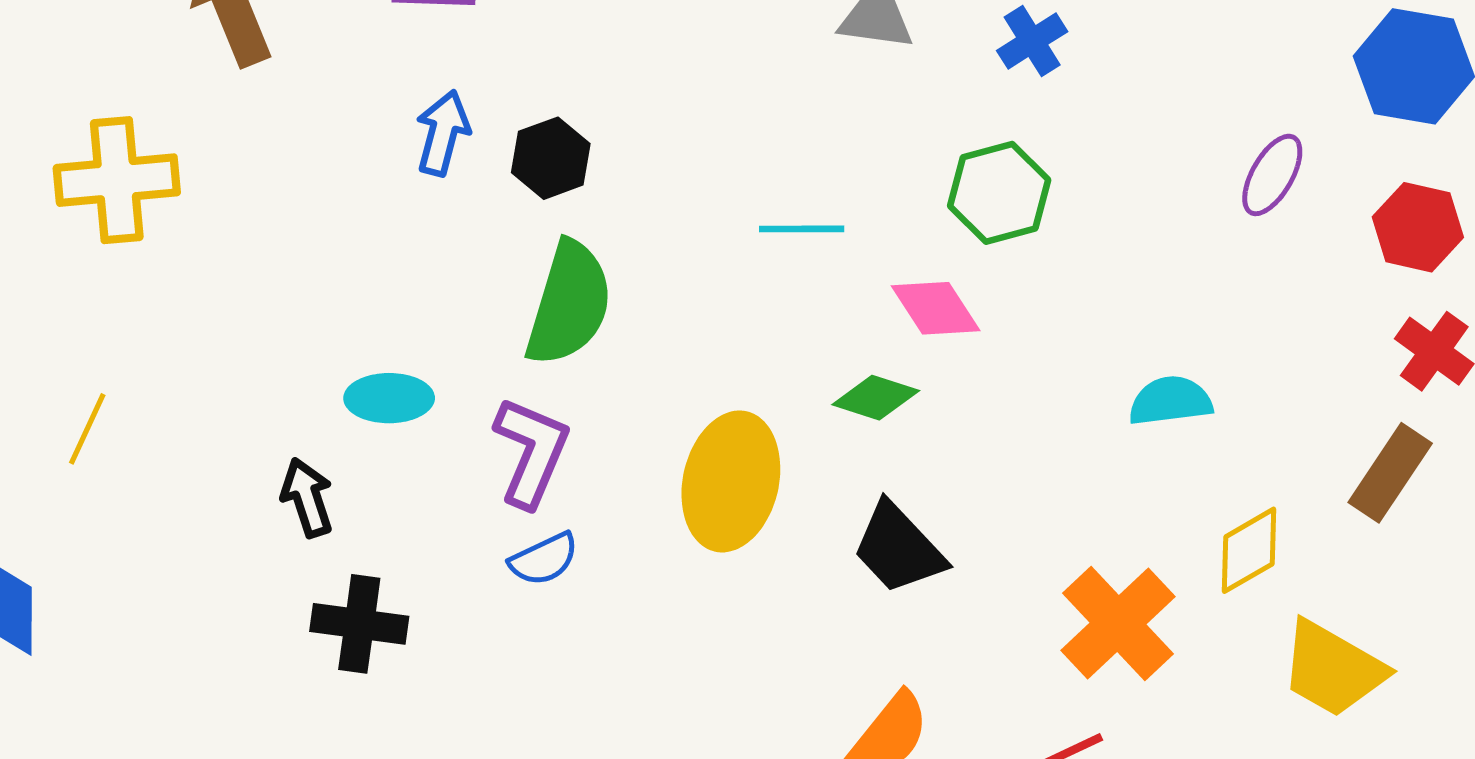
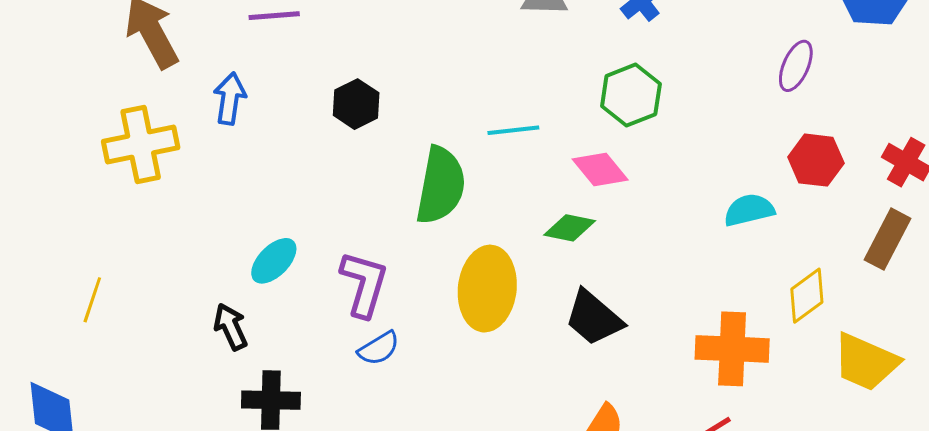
blue arrow: (443, 133) -> (230, 99), moved
yellow cross: (117, 180) -> (141, 145), moved
red hexagon: (1418, 227) -> (816, 160), moved
green semicircle: (569, 304) -> (441, 185), moved
cyan ellipse: (389, 398) -> (274, 261), turned -39
orange cross: (1118, 623) -> (732, 349), turned -38

